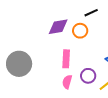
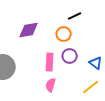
purple diamond: (58, 27) -> (29, 30), moved
purple circle: (88, 76) -> (70, 56), moved

